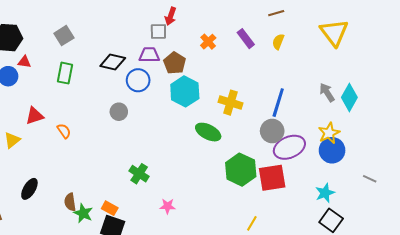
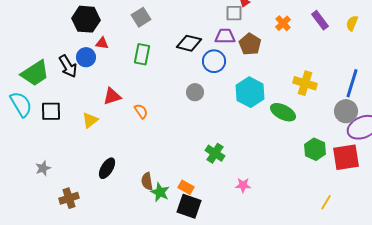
cyan hexagon: (185, 91) -> (250, 92), moved
green hexagon: (241, 170) -> (315, 149), size x0.7

